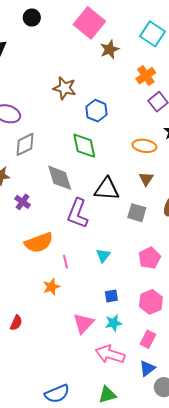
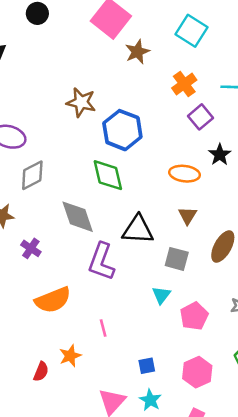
blue hexagon: (96, 111) -> (122, 130), size x1.4
cyan triangle: (103, 256) -> (161, 295), moved
pink line: (65, 262) -> (103, 328), moved
red semicircle: (16, 323) -> (41, 372), moved
cyan star: (114, 323) -> (150, 400), turned -30

